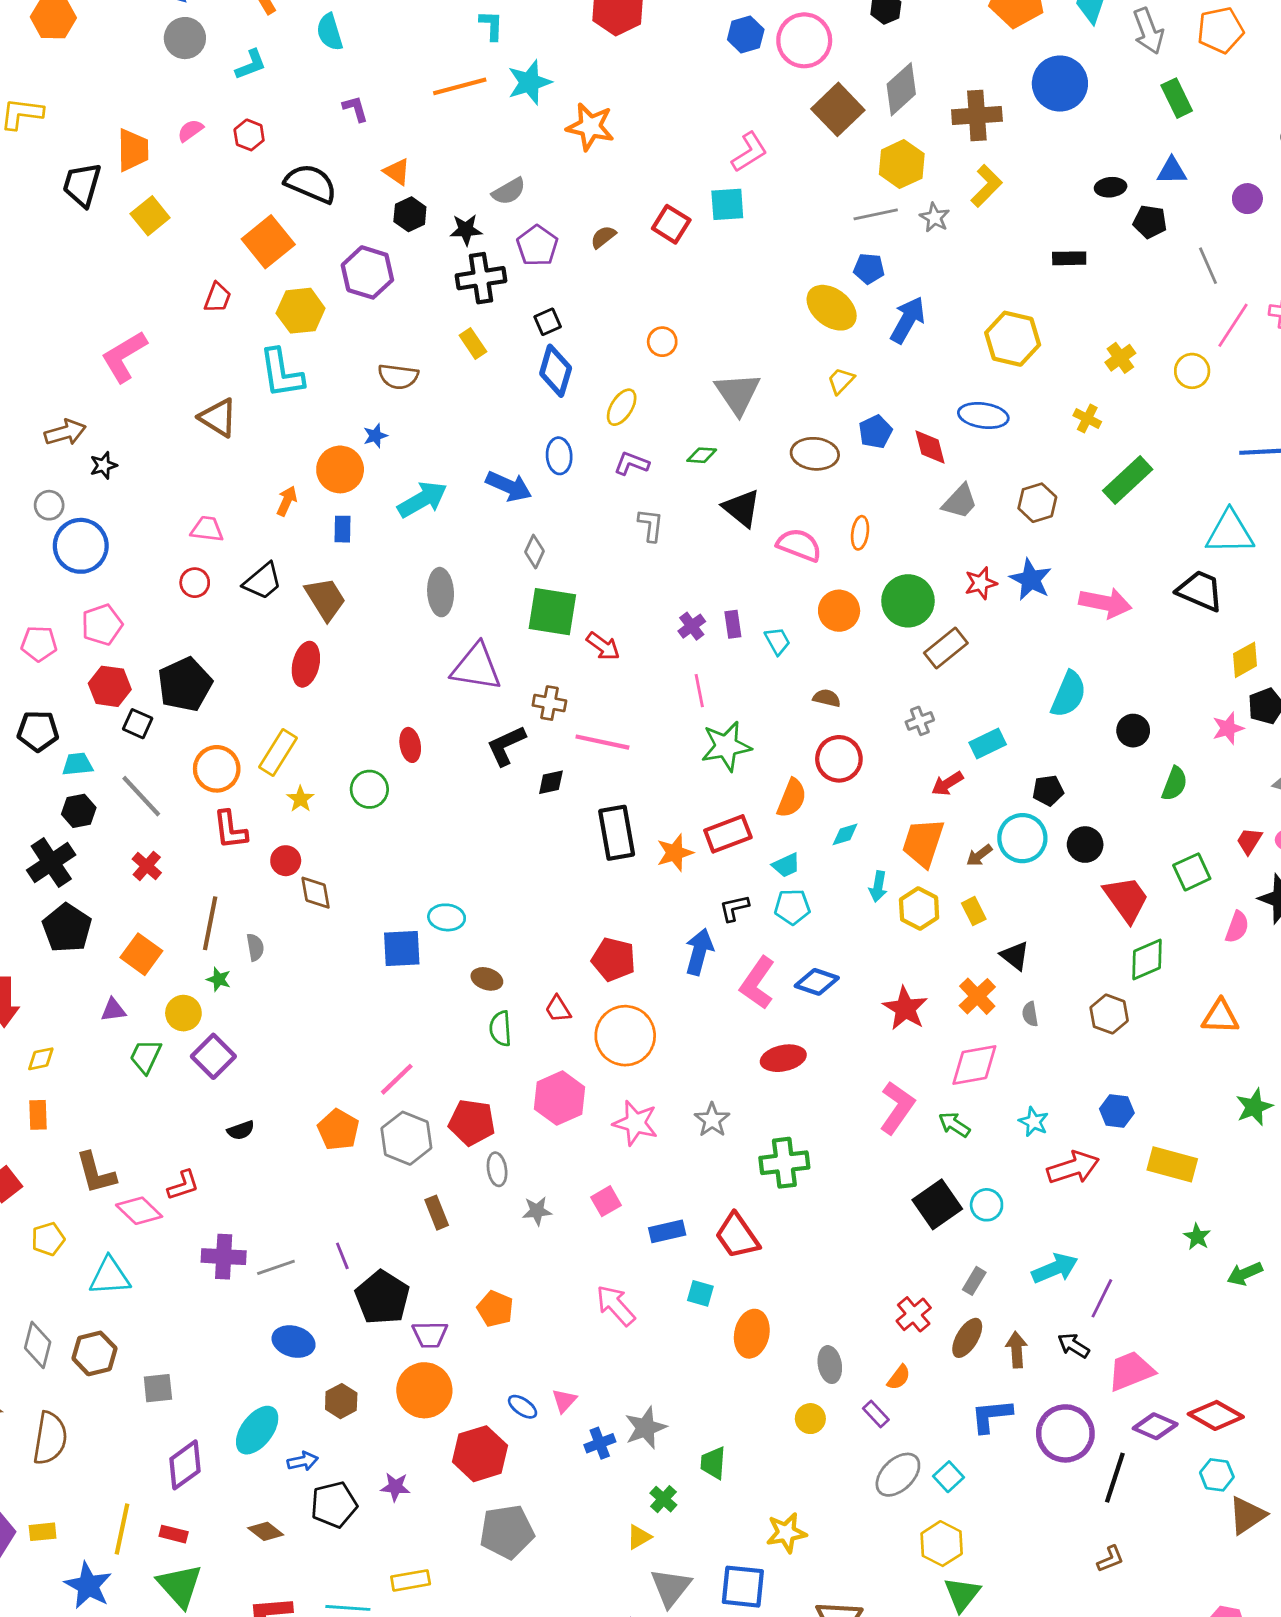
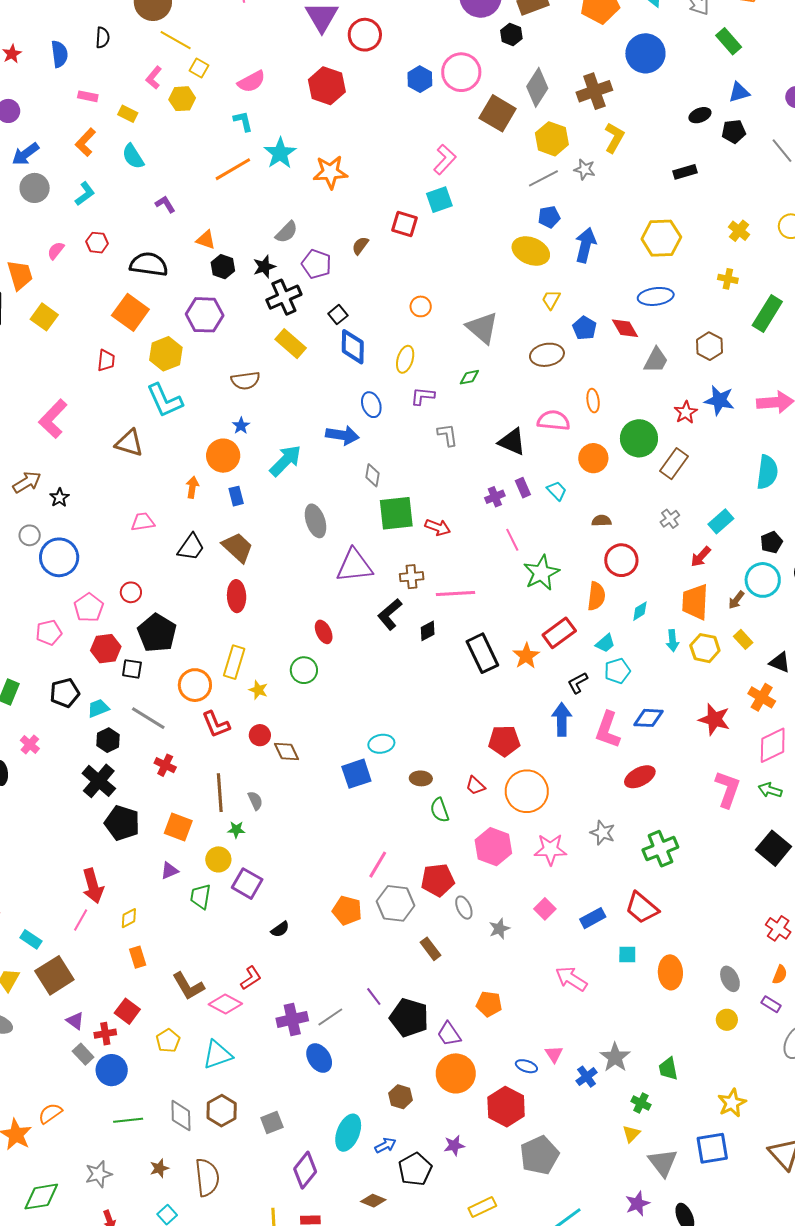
yellow rectangle: (473, 343) -> (291, 344), size x1.4
black triangle: (742, 508) -> (512, 442), moved
red circle: (195, 583) -> (131, 592), moved
purple cross: (692, 626) -> (495, 497), turned 30
purple trapezoid: (430, 1335) -> (449, 1034), turned 72
blue ellipse: (294, 1342) -> (319, 1058), moved, turned 56

